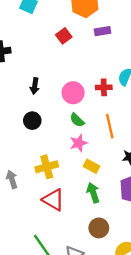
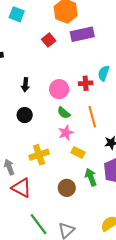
purple rectangle: (103, 31) -> (82, 34), size x1.6
green arrow: (93, 193) -> (91, 177), moved
red triangle: (53, 200) -> (21, 188), moved
brown circle: (99, 228) -> (67, 188), moved

